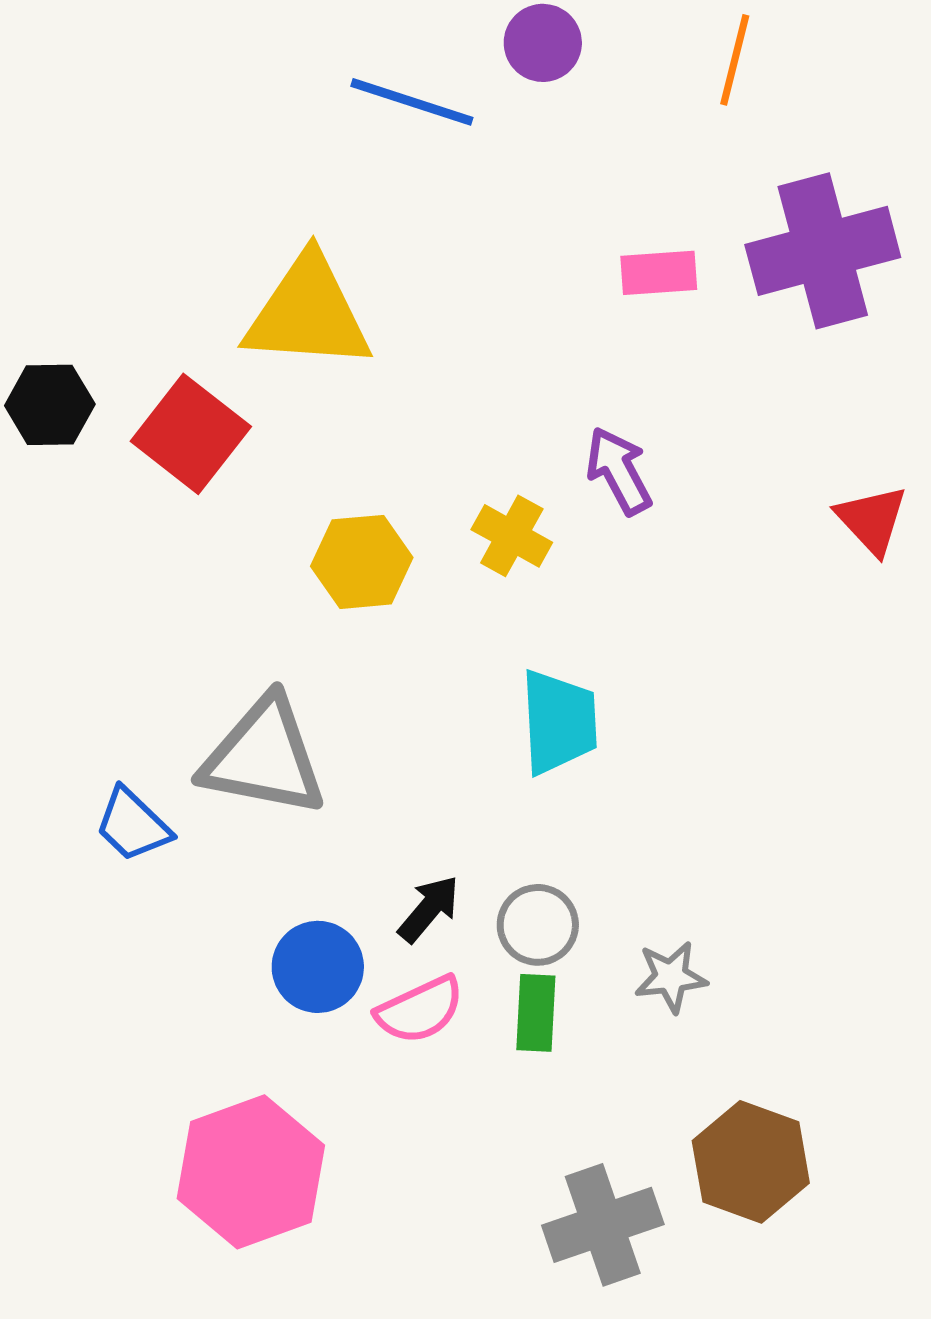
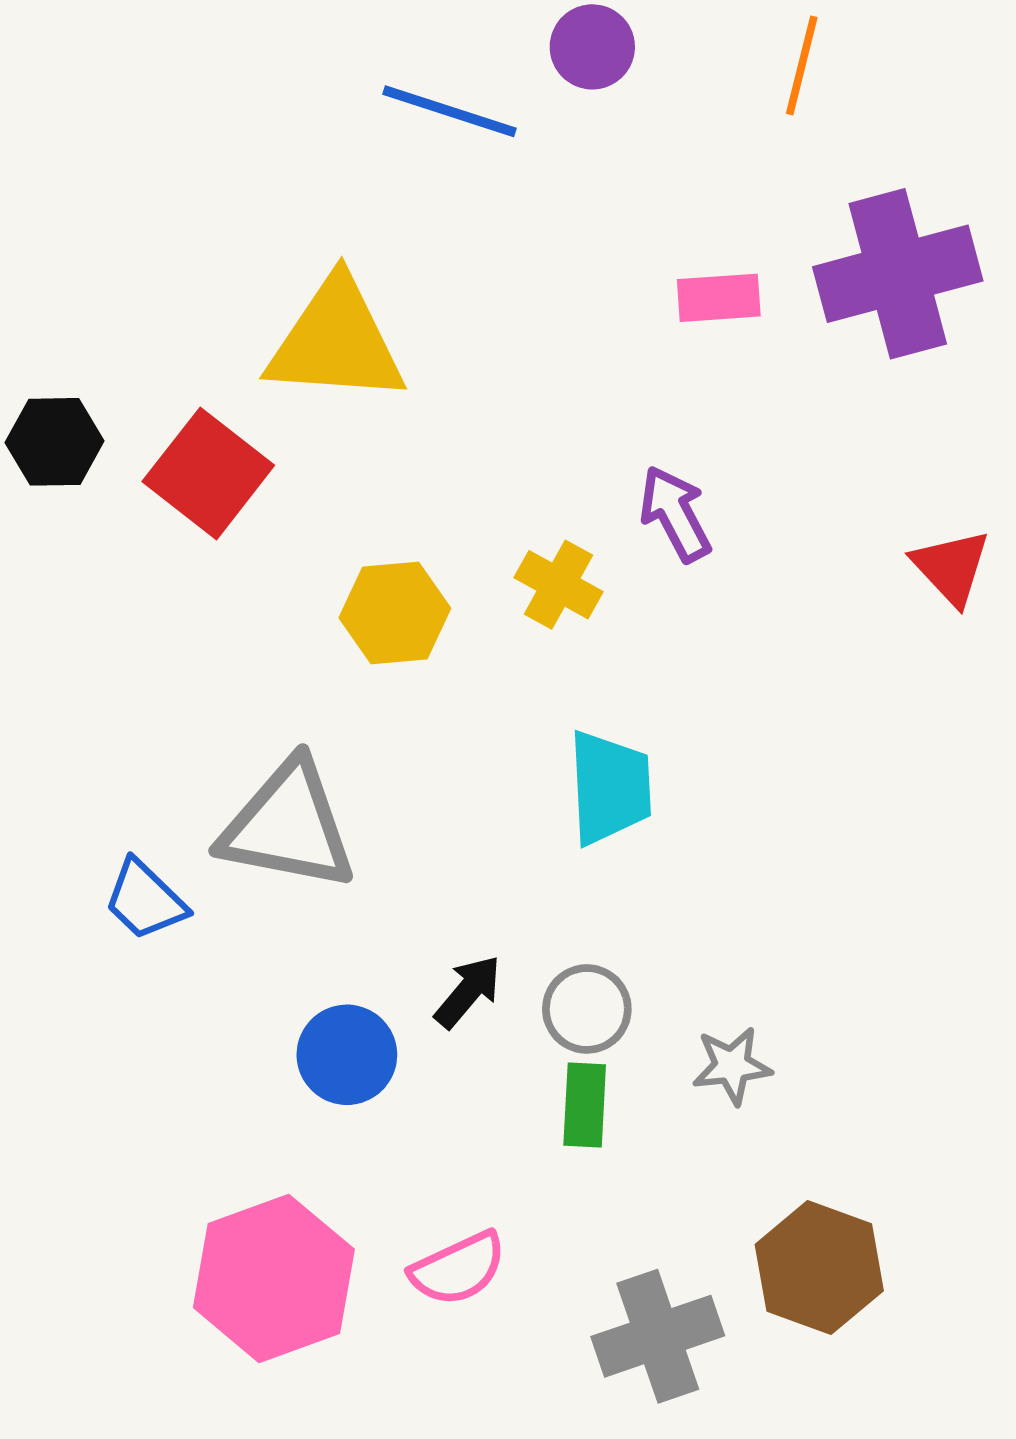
pink semicircle: (420, 1010) -> (458, 1269), moved

